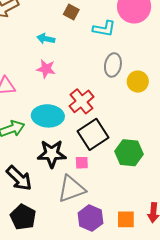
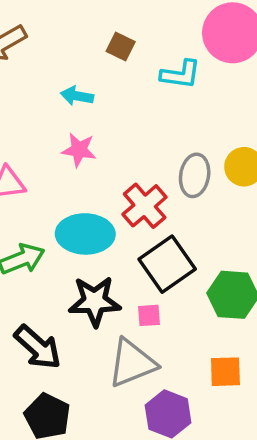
gray ellipse: (113, 65) -> (195, 175), moved
orange square: (126, 219) -> (225, 372), moved

